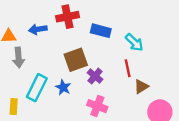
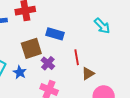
blue rectangle: (101, 31) -> (55, 34), moved
cyan arrow: (134, 42) -> (102, 26), moved

